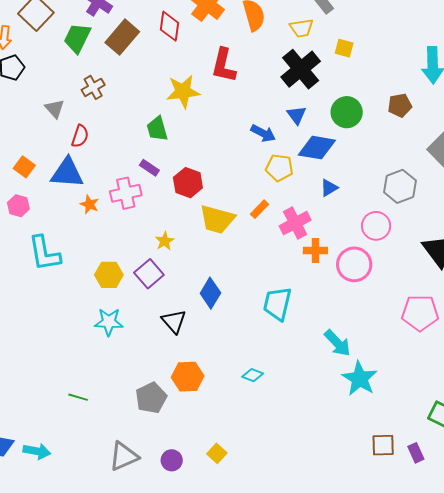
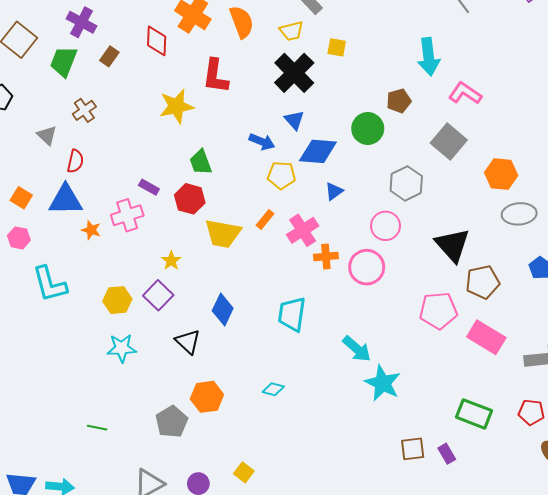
brown rectangle: (122, 37) -> (109, 56), size x0.6
green circle: (347, 112) -> (368, 128), moved
green trapezoid: (157, 129) -> (201, 162), moved

